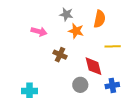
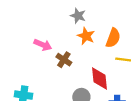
orange semicircle: (100, 19) -> (113, 38), moved
pink arrow: (39, 31) -> (43, 45), moved

